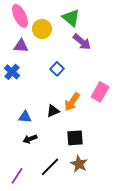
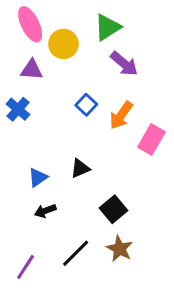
green triangle: (71, 18) -> (107, 27), turned 48
orange arrow: (72, 102) -> (121, 115), moved
blue triangle: (25, 117) -> (38, 177), turned -40
black square: (75, 138) -> (114, 209), turned -36

